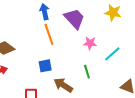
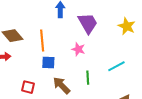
orange line: (49, 34) -> (42, 40), moved
pink star: (90, 43) -> (78, 49), moved

